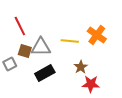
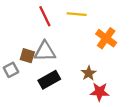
red line: (20, 26) -> (45, 16), moved
yellow line: (70, 41) -> (77, 14), moved

